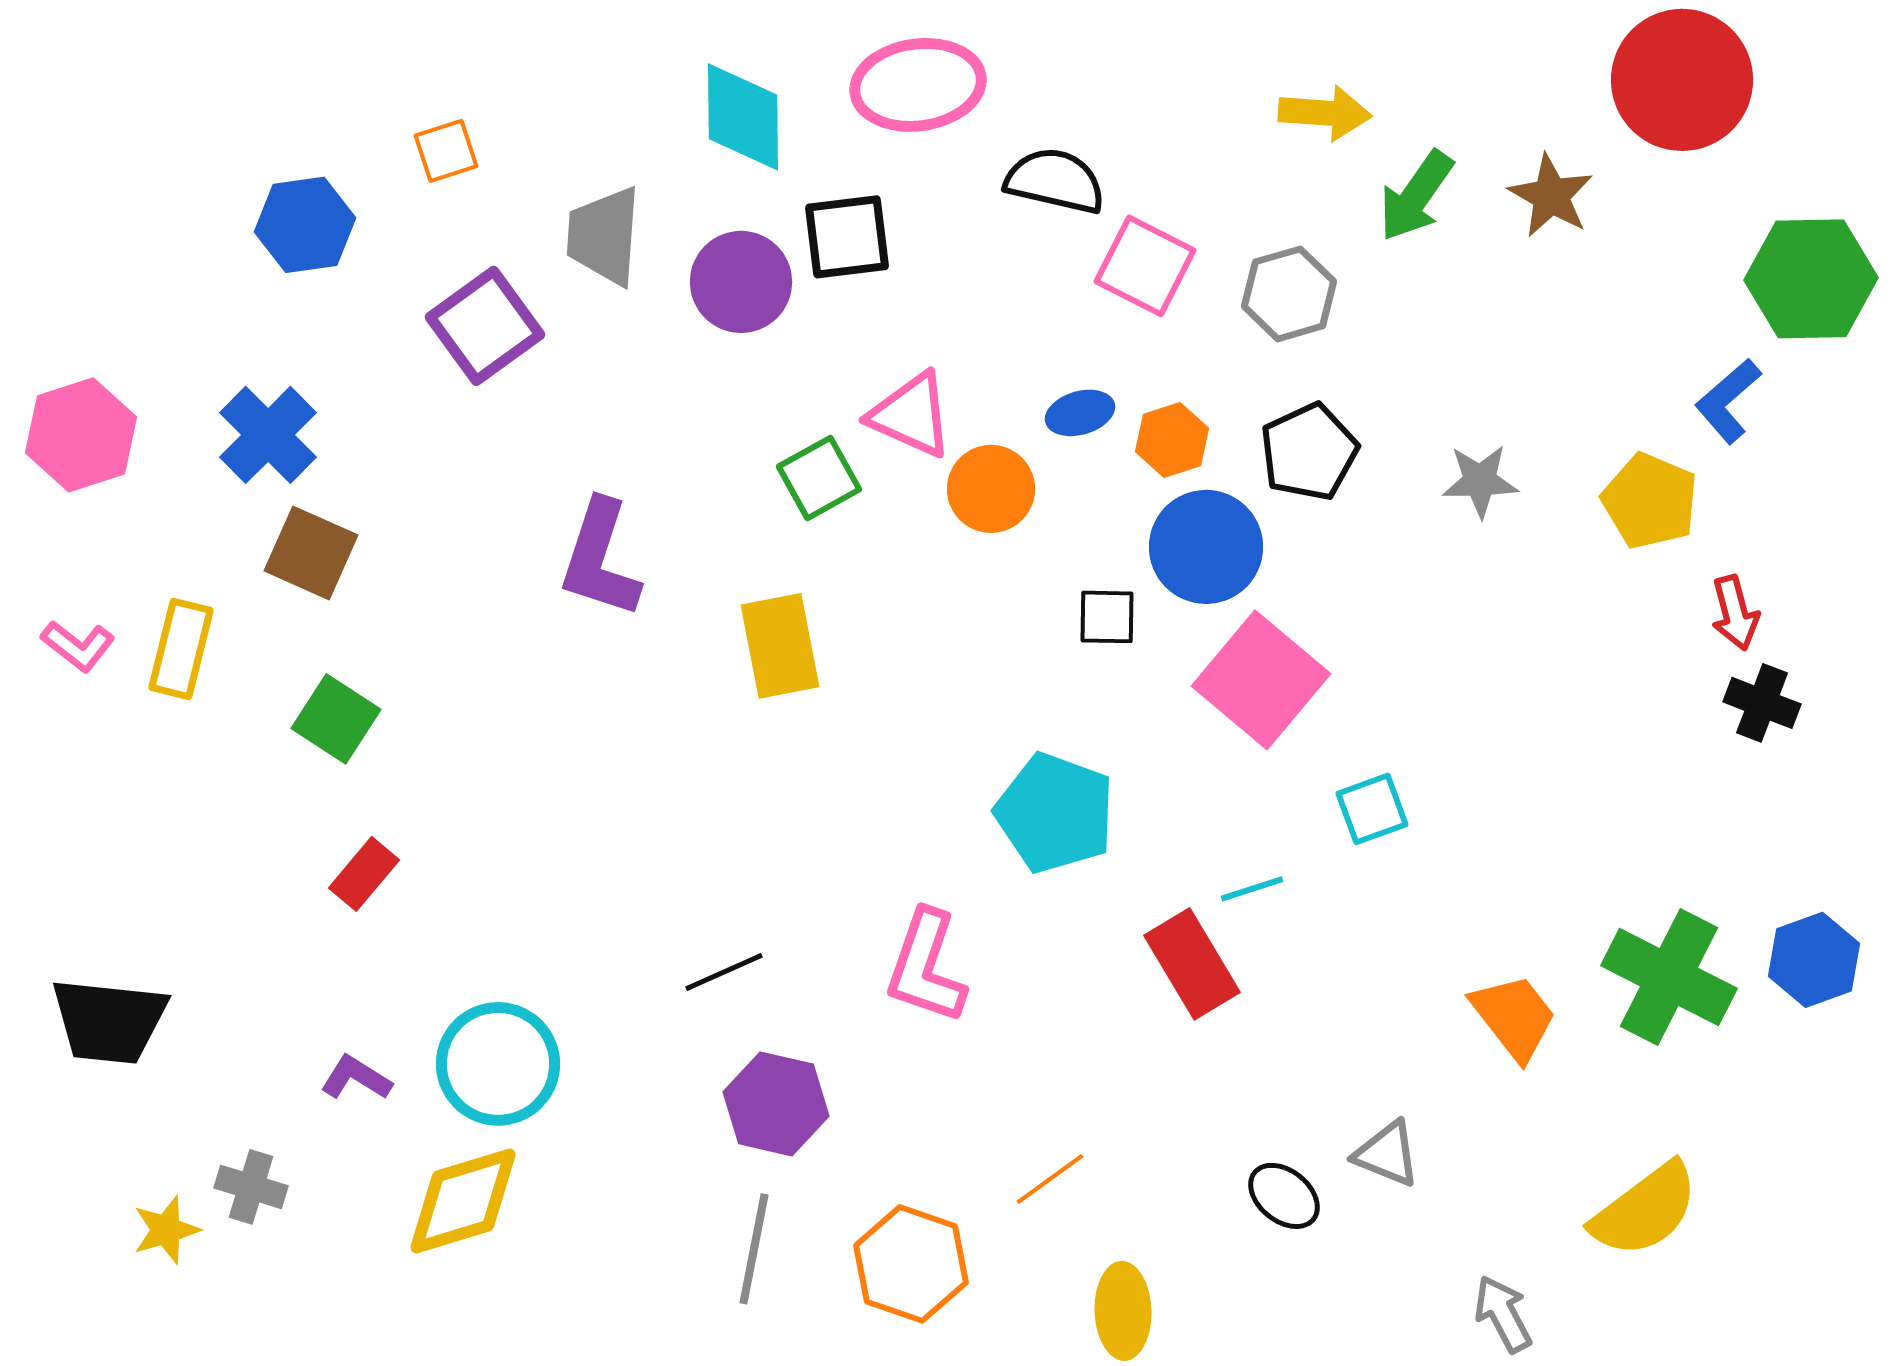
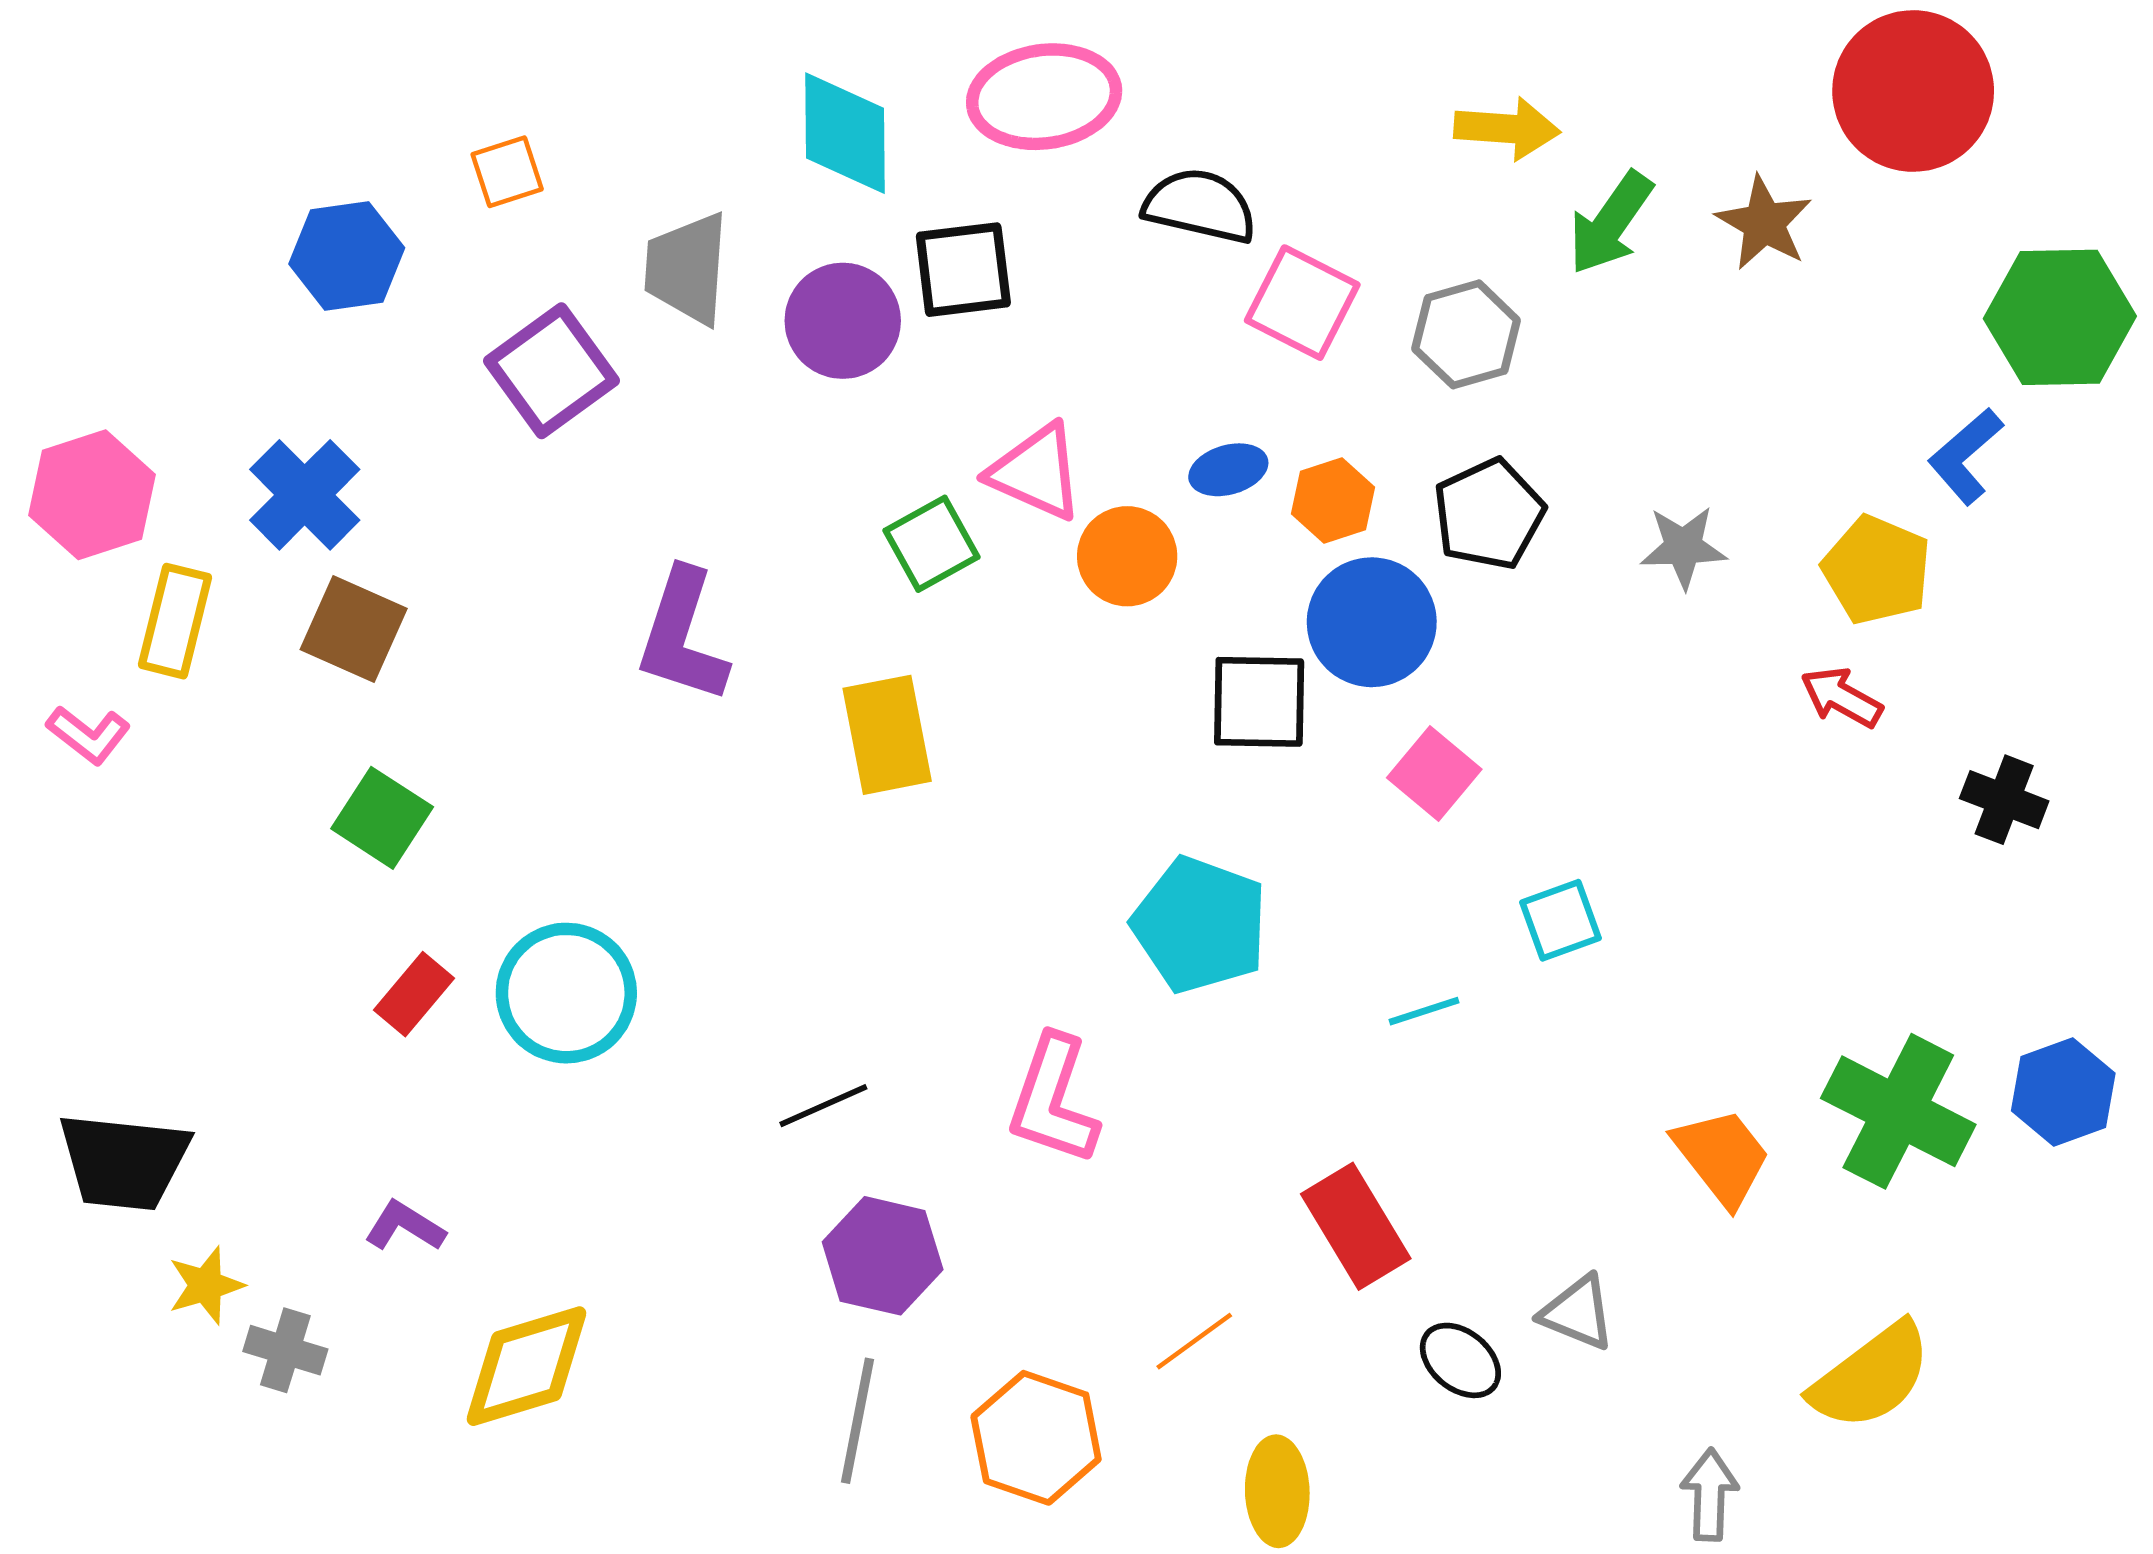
red arrow: (1735, 613) -> (1841, 697), moved, turned 134
black square: (1107, 617) -> (1259, 702), size x1.5
yellow rectangle: (181, 649) -> (175, 621), moved
pink square: (1261, 680) -> (1434, 773), size x0.6
red rectangle: (1192, 964) -> (1356, 1226), moved
cyan circle: (498, 1064) -> (566, 993), moved
yellow star: (166, 1230) -> (206, 1285), moved
gray arrow: (1503, 1314) -> (1710, 1495), turned 30

